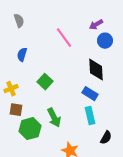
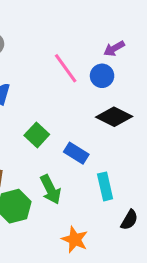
blue circle: (105, 41) -> (102, 76), moved
black diamond: (96, 70) -> (114, 117), turned -60
blue rectangle: (90, 94) -> (76, 153), moved

